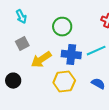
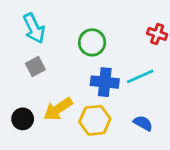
cyan arrow: (21, 17) -> (34, 28), size x1.5
yellow arrow: (41, 60) -> (58, 109), moved

